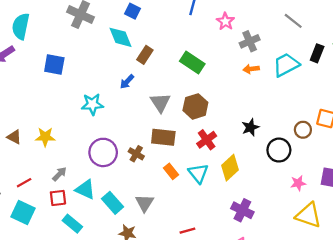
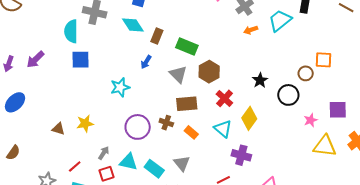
cyan semicircle: (21, 26) -> (71, 31), moved
green rectangle: (192, 62) -> (187, 46), moved
orange rectangle: (171, 171) -> (191, 132), moved
purple cross: (242, 210) -> (241, 155), moved

